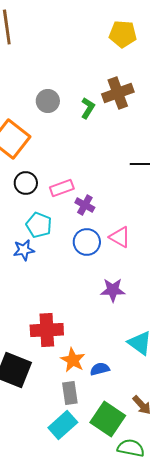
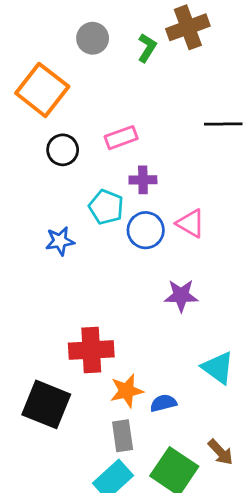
pink rectangle: (62, 188) -> (121, 138), moved
purple cross: (85, 205) -> (143, 180), turned -30
cyan pentagon: (39, 225) -> (106, 207), moved
orange star: (73, 360) -> (127, 391), turned 30

